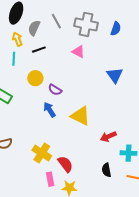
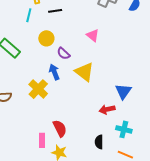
pink triangle: (78, 52) -> (93, 35), moved
blue triangle: (115, 75) -> (123, 91), moved
yellow triangle: (80, 116) -> (84, 72), moved
yellow cross: (42, 153) -> (38, 89), moved

